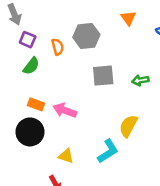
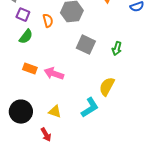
gray square: (103, 76) -> (86, 45), turned 30
green arrow: (140, 80) -> (117, 49), turned -64
black circle: (30, 132) -> (21, 112), moved

